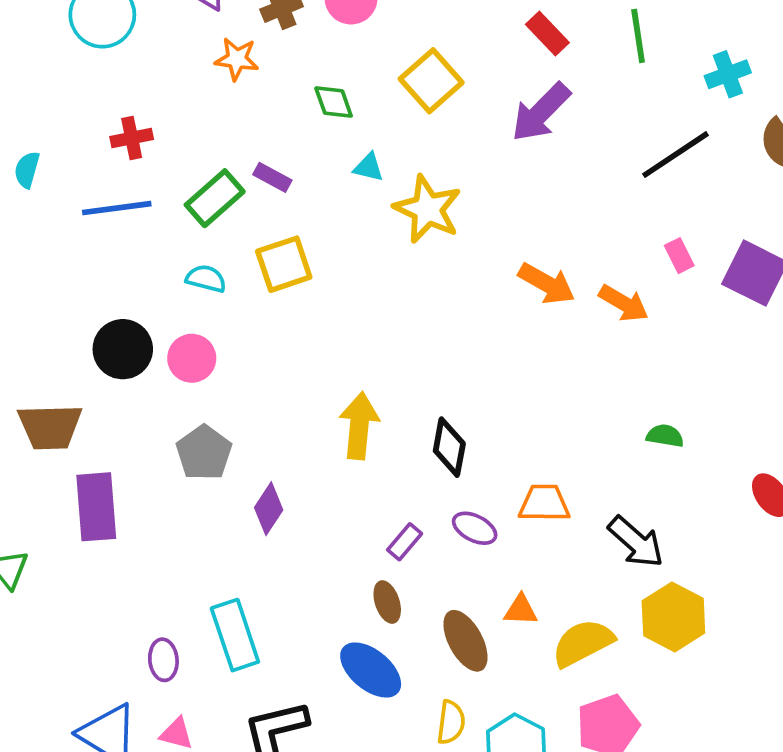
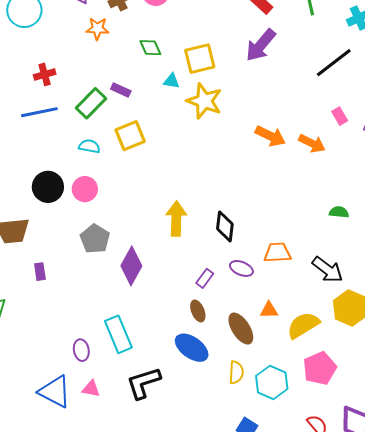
yellow square: (431, 81) -> (200, 59), moved, turned 32
purple rectangle: (96, 507) -> (40, 272), size x0.5
purple diamond: (269, 509) -> (131, 266), size x1.4

